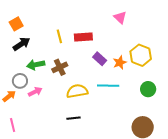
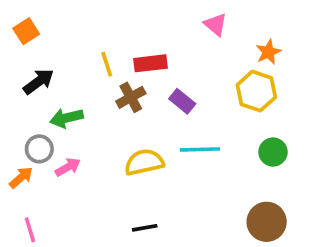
orange square: (16, 24) -> (26, 31), moved
orange star: (120, 63) -> (268, 52), moved
brown cross: (60, 67) -> (131, 97), moved
black line: (73, 118) -> (145, 228), moved

